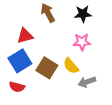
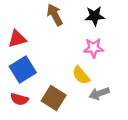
red triangle: (25, 36) -> (17, 39), moved
brown square: (47, 68) -> (54, 98), moved

